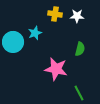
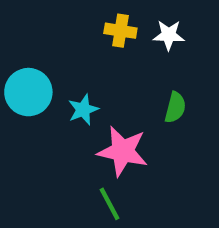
cyan star: (35, 33) -> (83, 110), moved
green line: (79, 93) -> (110, 204), moved

